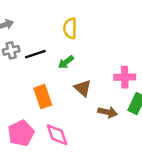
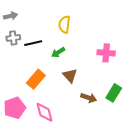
pink cross: (125, 77) -> (106, 53), moved
orange rectangle: (43, 97) -> (36, 79), turned 54

